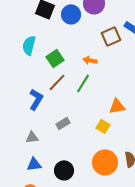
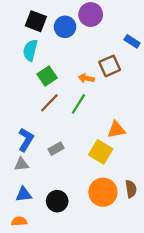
brown square: (111, 36) -> (110, 66), moved
cyan semicircle: (29, 45) -> (30, 50), moved
blue L-shape: (36, 99) -> (26, 140), moved
yellow square: (103, 126) -> (101, 152), size x1.5

